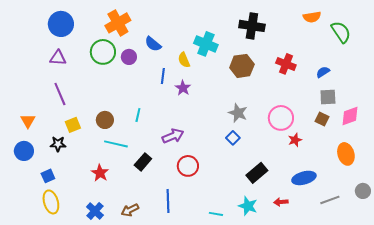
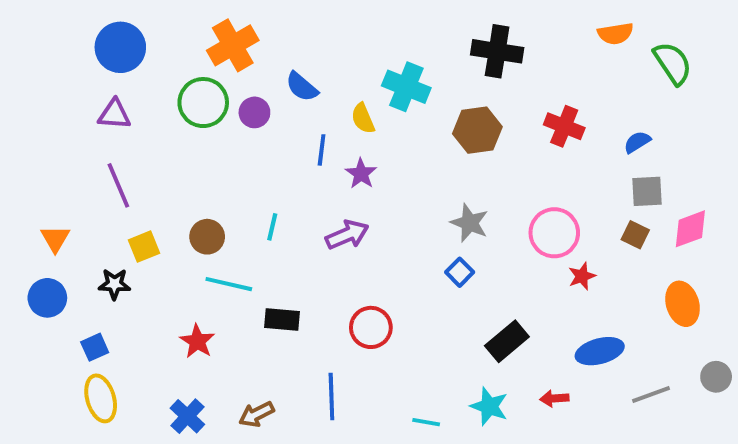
purple arrow: (173, 136) -> (347, 235), moved
black rectangle: (143, 162) -> (282, 320), turned 54

